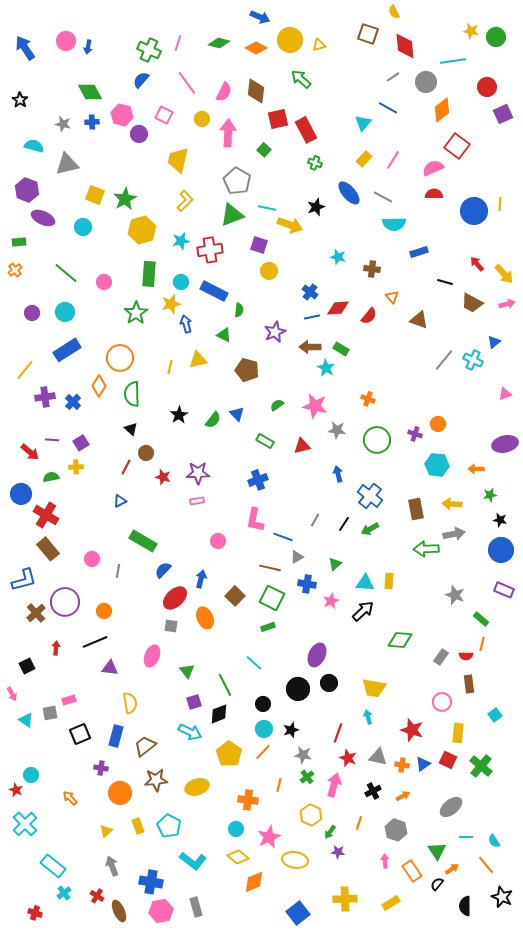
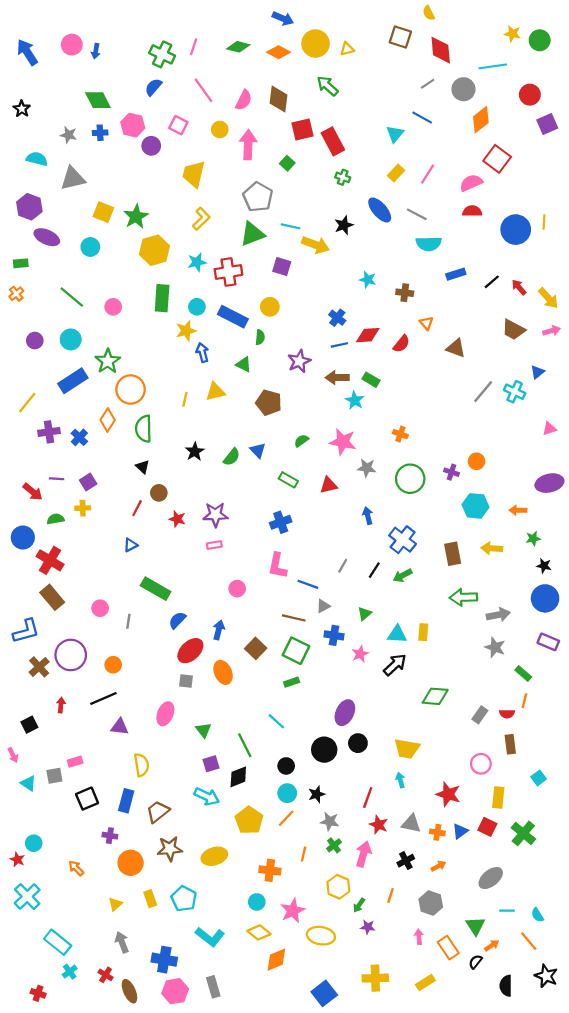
yellow circle: (269, 271) -> (270, 307), moved
black line: (445, 282) -> (492, 282), moved, turned -56
green star: (136, 313) -> (108, 361), moved
gray arrow: (454, 534) -> (498, 615), moved

